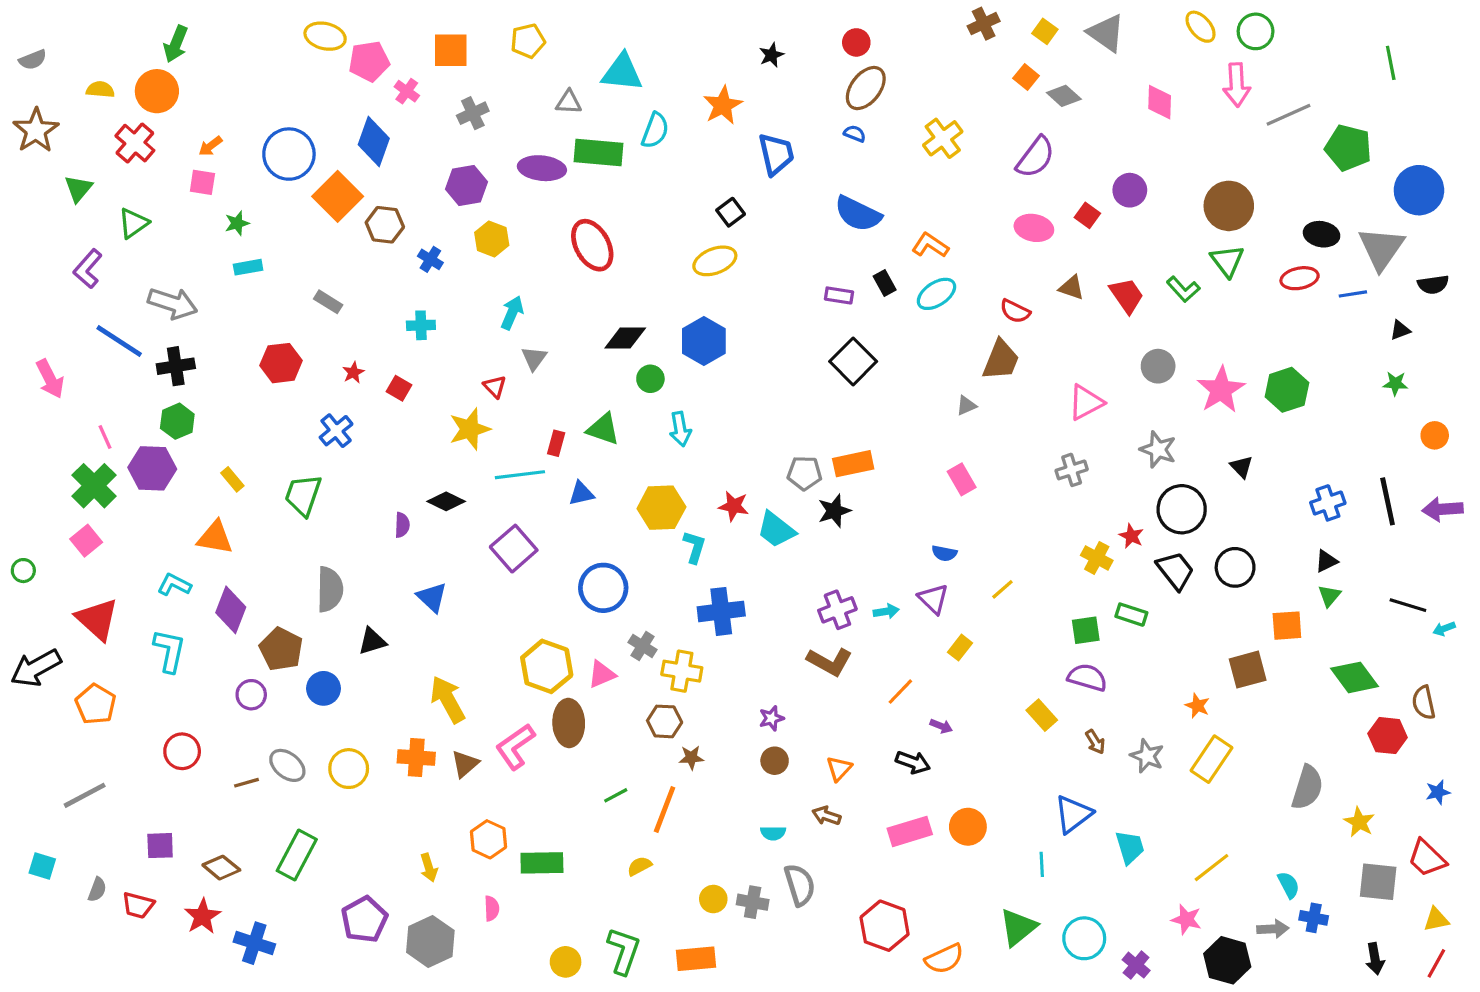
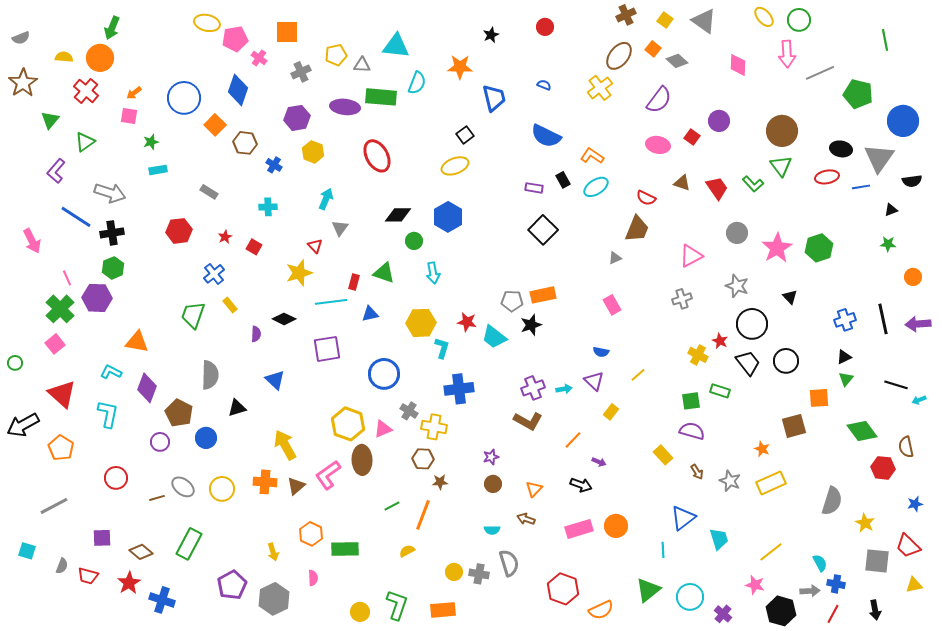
yellow pentagon: (528, 41) -> (336, 55), moved
brown ellipse: (866, 88) -> (619, 56), moved
orange star: (723, 105) -> (460, 67), turned 30
orange square: (338, 196) -> (215, 125), size x0.7
yellow rectangle: (232, 479) -> (230, 305), moved
purple square: (514, 549) -> (327, 349), turned 32
yellow rectangle: (1212, 759) -> (771, 483), turned 32
red line: (1436, 963) -> (833, 614), moved

